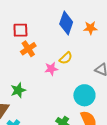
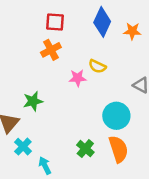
red square: (20, 30) -> (55, 22), moved
yellow semicircle: (66, 58) -> (97, 66), turned 64

